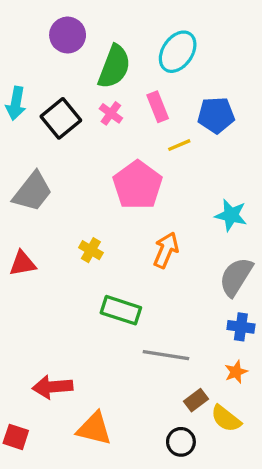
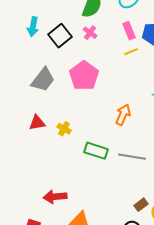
pink rectangle: (158, 107) -> (129, 31), moved
pink pentagon: (138, 185) -> (84, 76), moved
yellow cross: (91, 250) -> (64, 129), moved
gray line: (166, 355) -> (132, 157), moved

